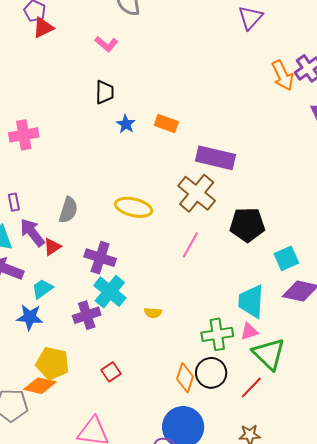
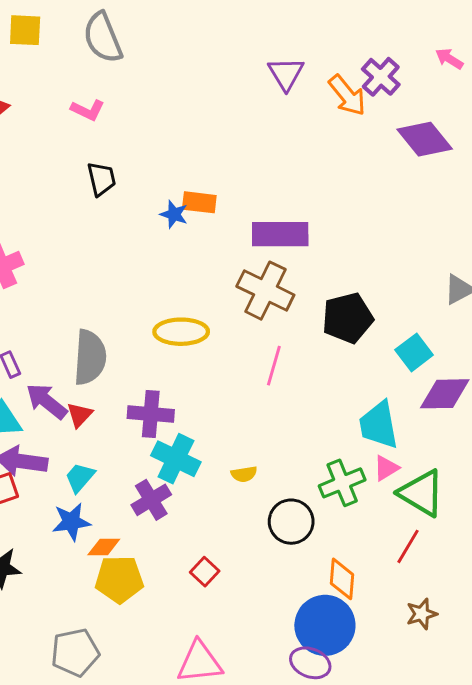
purple triangle: (250, 18) -> (286, 74), moved
blue star: (126, 124) -> (174, 214), moved
gray semicircle: (68, 210) -> (90, 357), size x1.4
black circle: (211, 373) -> (291, 522), moved
orange diamond: (185, 378) -> (342, 579), moved
orange diamond: (40, 386) -> (104, 547), moved, size x0.7

